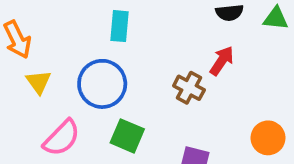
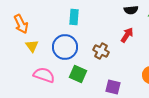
brown cross: (189, 88) -> (101, 51), moved
pink semicircle: (62, 138) -> (44, 75), turned -115

